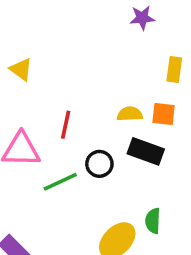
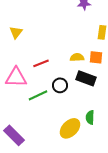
yellow triangle: (21, 69) -> (16, 32), turned 32
red line: (66, 125) -> (41, 63), turned 56

